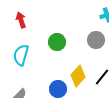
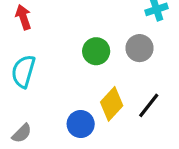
green circle: (57, 42) -> (96, 51), moved

